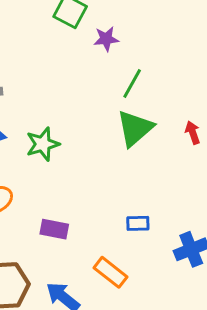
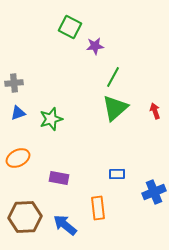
orange rectangle: (110, 272) -> (98, 208), turned 45

